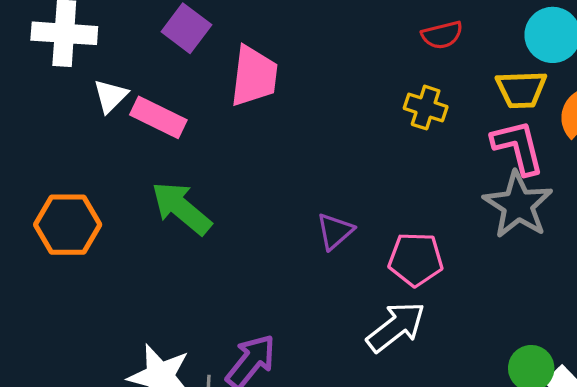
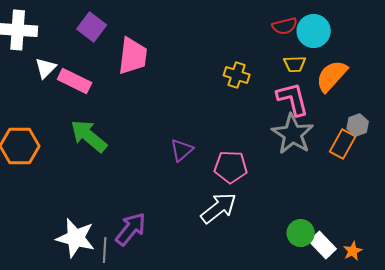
red semicircle: (442, 35) -> (285, 26), moved
yellow trapezoid: (521, 89) -> (295, 64), size x0.7

